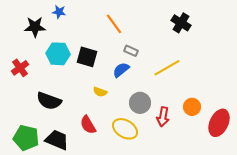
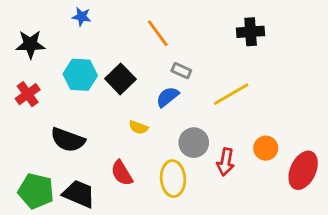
black cross: (181, 23) -> (251, 32), turned -36
black star: (35, 27) -> (30, 44), moved
black square: (87, 57) -> (120, 79), turned 30
yellow ellipse: (125, 129) -> (173, 179), turned 55

